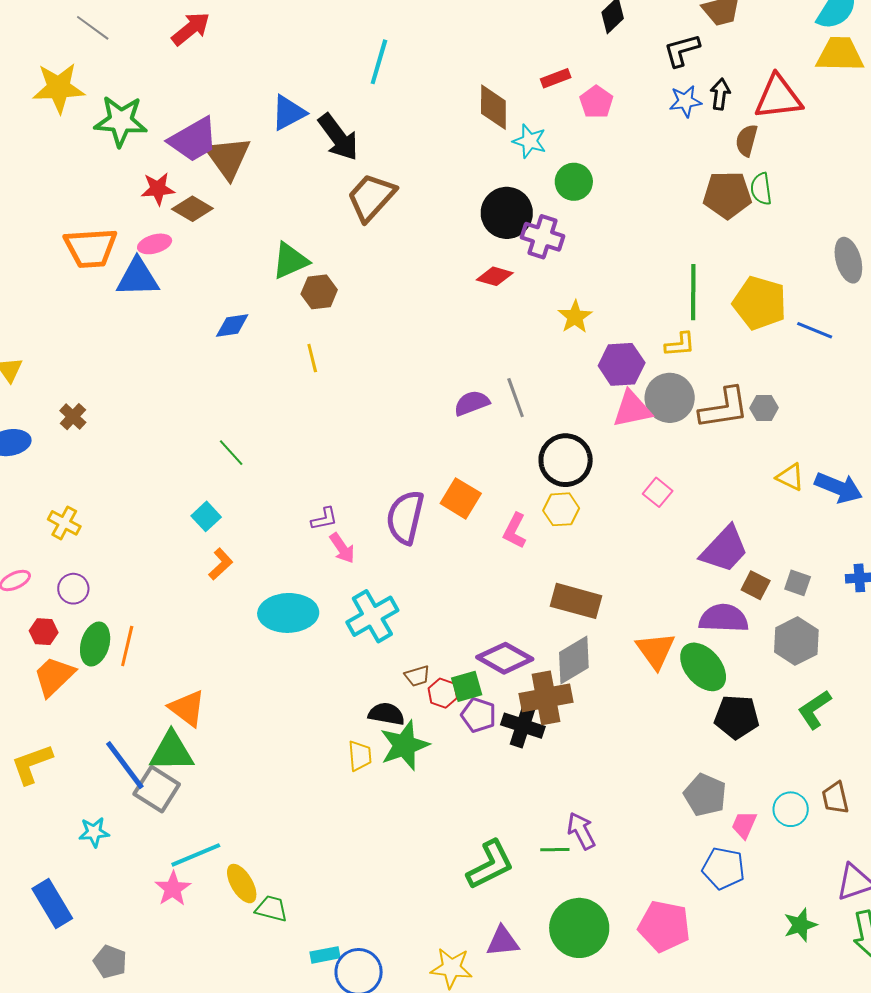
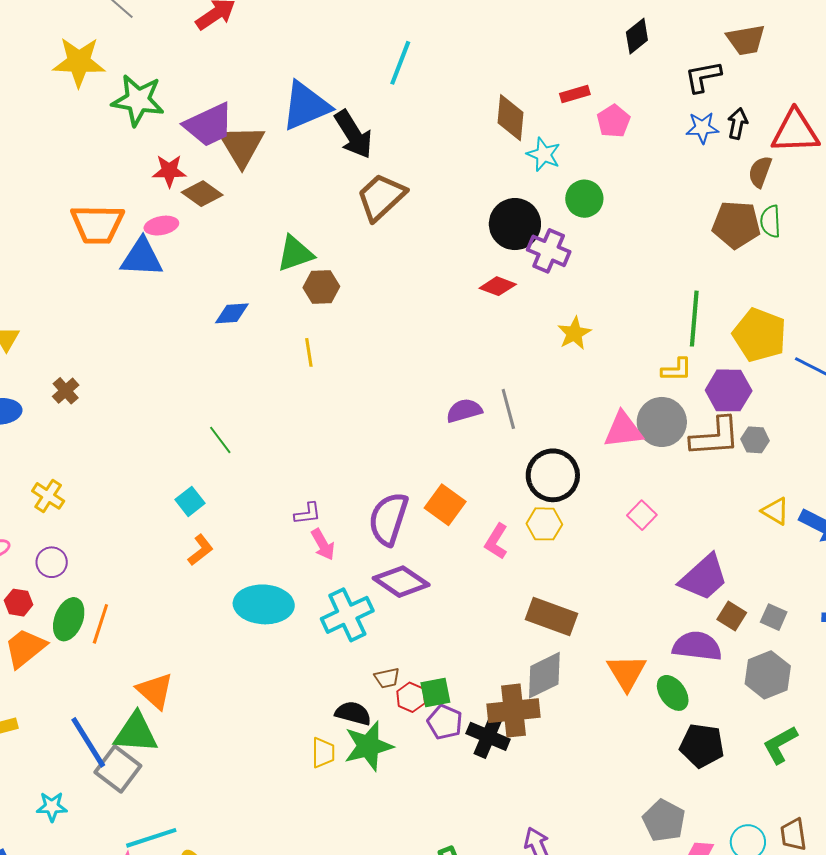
blue triangle: (288, 113) -> (306, 106), size x1.4
purple hexagon: (622, 364) -> (729, 390), moved
purple diamond: (505, 658) -> (401, 582), moved
green ellipse: (703, 667) -> (673, 693), size x0.7

